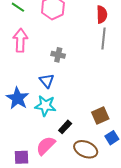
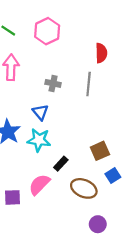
red semicircle: (102, 15) -> (101, 53), moved
gray line: (103, 39) -> (89, 84), moved

